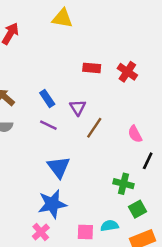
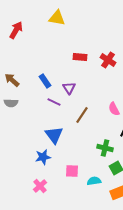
purple line: (48, 125) -> (54, 102), moved
brown line: (94, 128) -> (82, 115), moved
blue star: (52, 204) -> (43, 157), moved, size x0.7
pink square: (85, 232) -> (72, 171), moved

